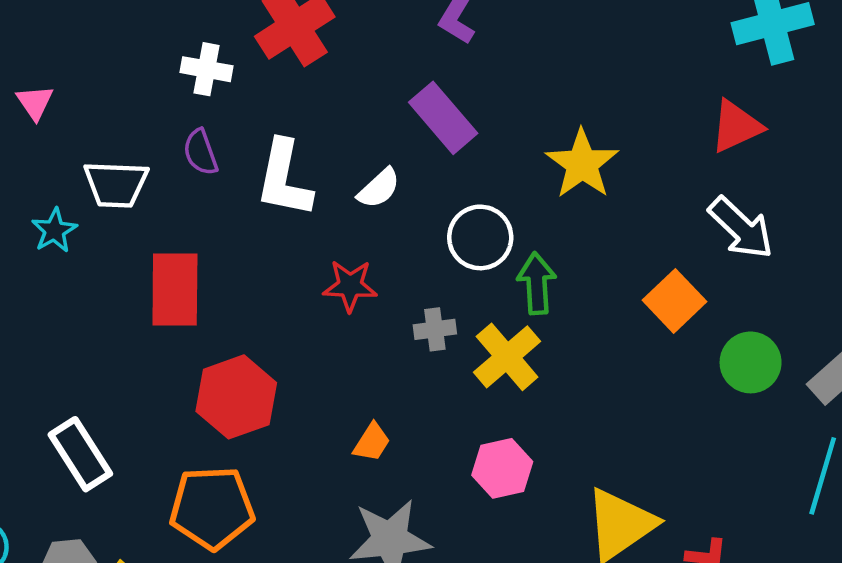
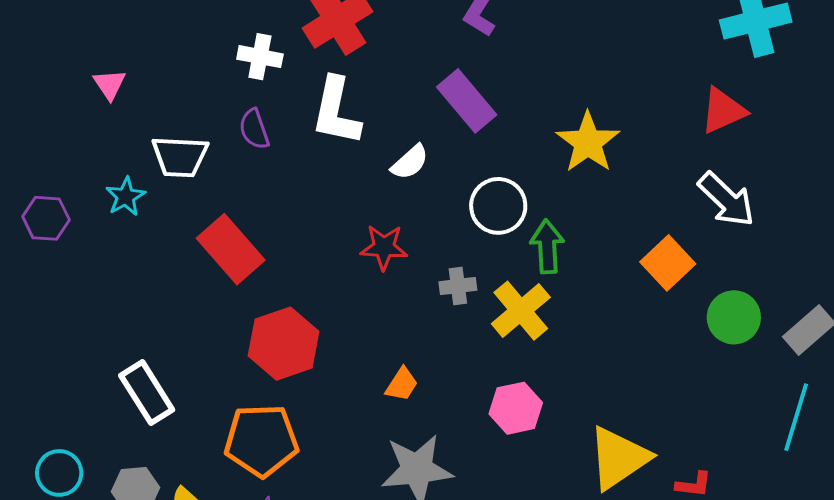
white L-shape: (284, 179) -> (336, 111), moved
red rectangle: (175, 290) -> (231, 249), turned -42

